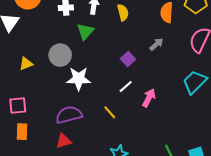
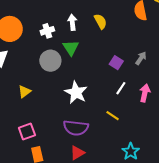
gray arrow: (156, 44) -> (141, 58), moved
gray circle: (60, 55) -> (50, 61), moved
white star: (79, 79) -> (76, 92), turned -30
purple semicircle: (69, 115) -> (76, 128), turned -145

